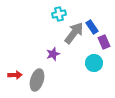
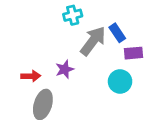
purple rectangle: (104, 42) -> (134, 53), turned -72
red arrow: (15, 75) -> (31, 76), moved

